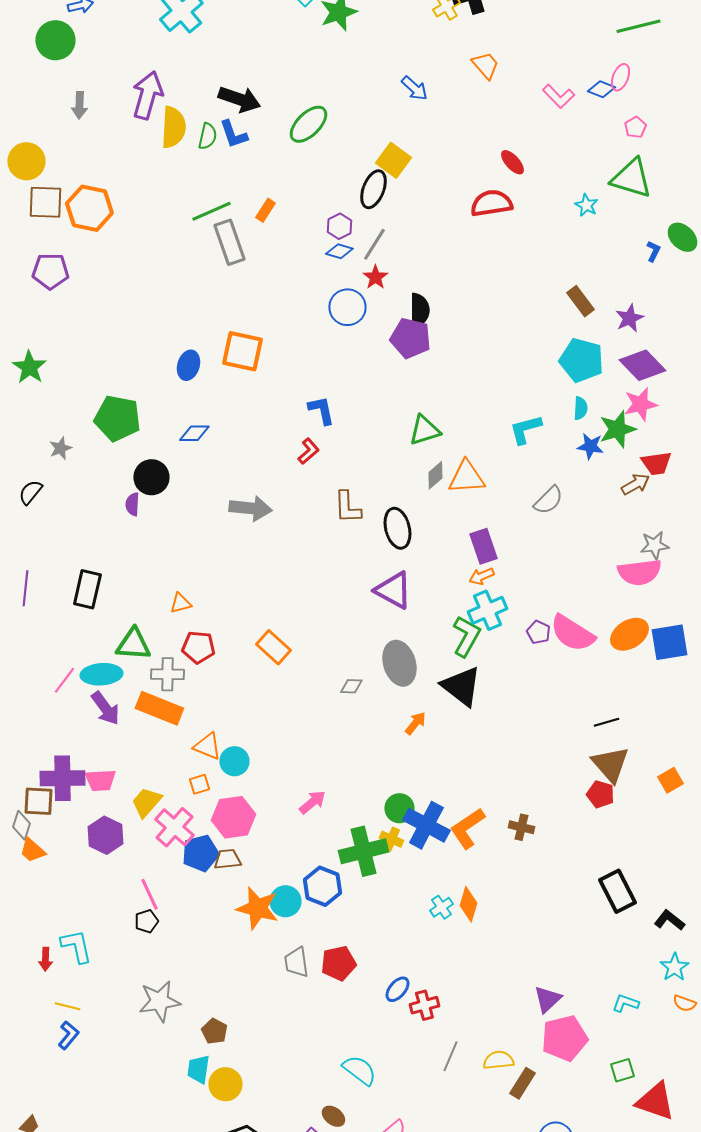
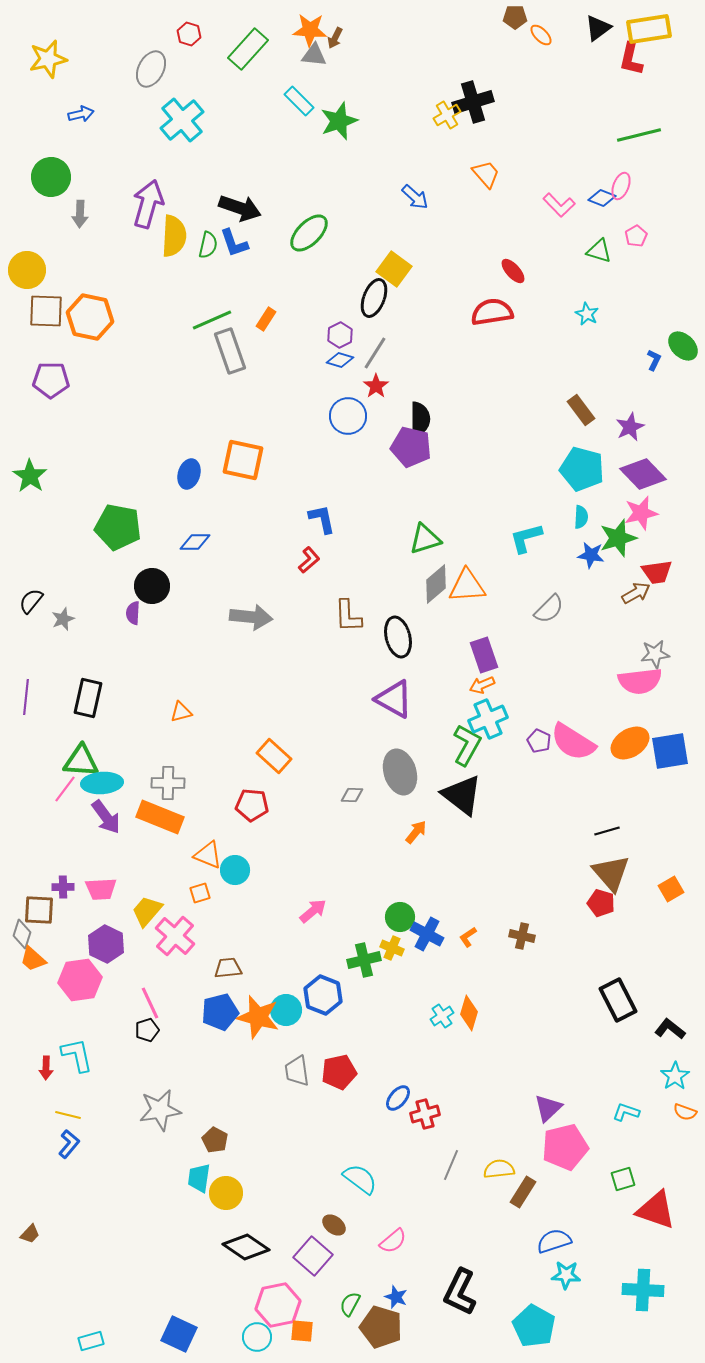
green circle: (55, 40) -> (51, 177), moved
green triangle: (631, 178) -> (599, 251), moved, size x0.6
gray star: (60, 448) -> (63, 619), moved
gray diamond: (435, 475) -> (436, 584), size x1.4
green triangle: (133, 644) -> (81, 761), moved
red pentagon: (198, 647) -> (252, 805), moved
purple cross: (62, 778) -> (63, 887), size x0.5
pink hexagon: (233, 817) -> (80, 980), moved
blue cross: (426, 825) -> (427, 934), size x0.7
orange L-shape: (467, 828) -> (468, 937), size x0.5
green cross: (363, 851) -> (364, 960), size x0.7
blue pentagon: (200, 853) -> (220, 1012), moved

